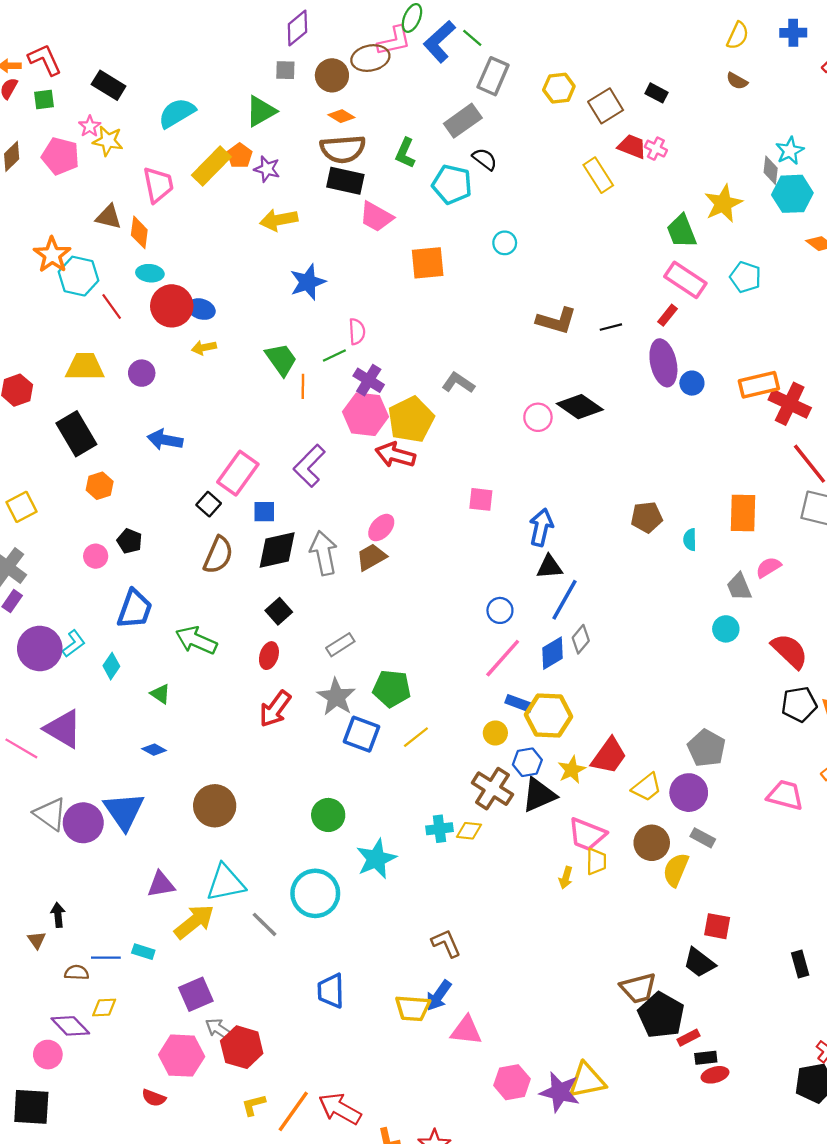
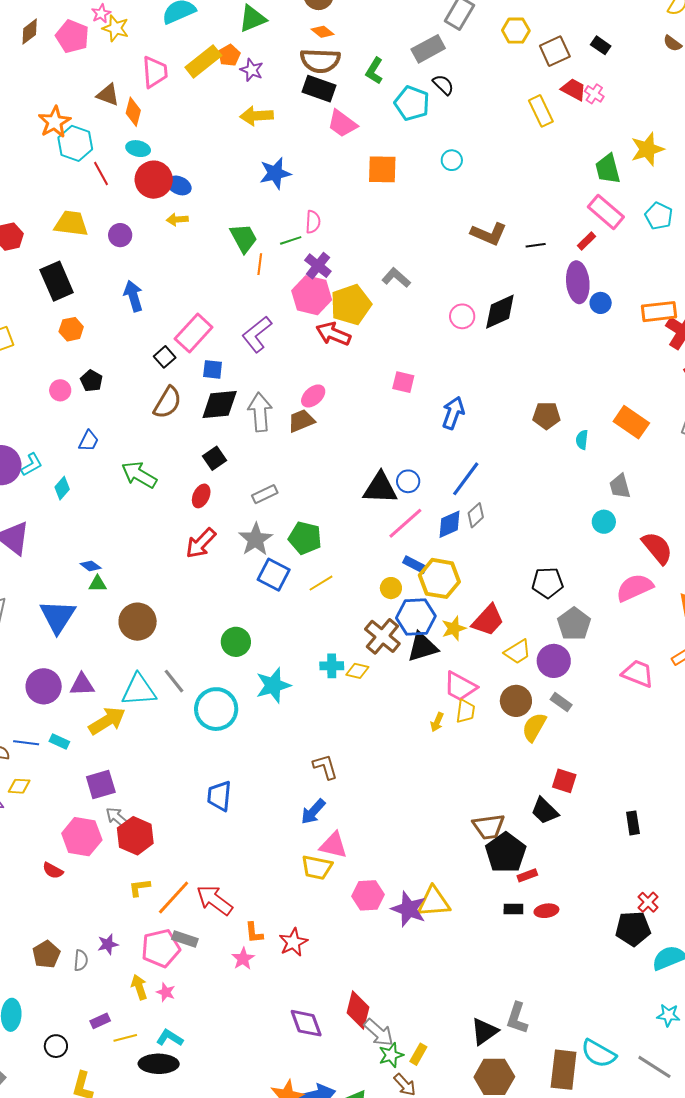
black diamond: (580, 407) -> (500, 312), turned -66
blue arrow: (165, 440) -> (133, 296), turned 56
orange rectangle: (743, 513) -> (631, 422), turned -64
black triangle: (549, 567) -> (380, 488), moved, size x1.5
pink semicircle: (768, 567) -> (635, 588), moved, size x1.6
blue trapezoid: (135, 609) -> (89, 441), size x0.6
green triangle: (160, 694) -> (98, 584), moved, turned -42
black pentagon: (799, 704) -> (548, 583), moved
blue hexagon: (527, 762) -> (416, 617), size x1.5
purple circle: (83, 823) -> (44, 686), moved
gray line: (264, 924) -> (174, 681), moved
yellow trapezoid: (413, 1008) -> (317, 867), moved
black rectangle: (706, 1058) -> (513, 909), moved

